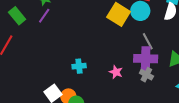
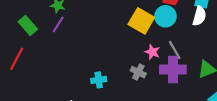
pink star: (116, 72) -> (152, 52), moved
gray cross: (146, 75) -> (138, 72), moved

